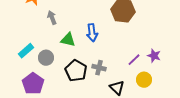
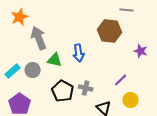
gray arrow: (52, 18) -> (39, 38), size x1.6
purple star: (154, 56) -> (141, 51), moved
gray circle: (46, 58) -> (33, 70), moved

